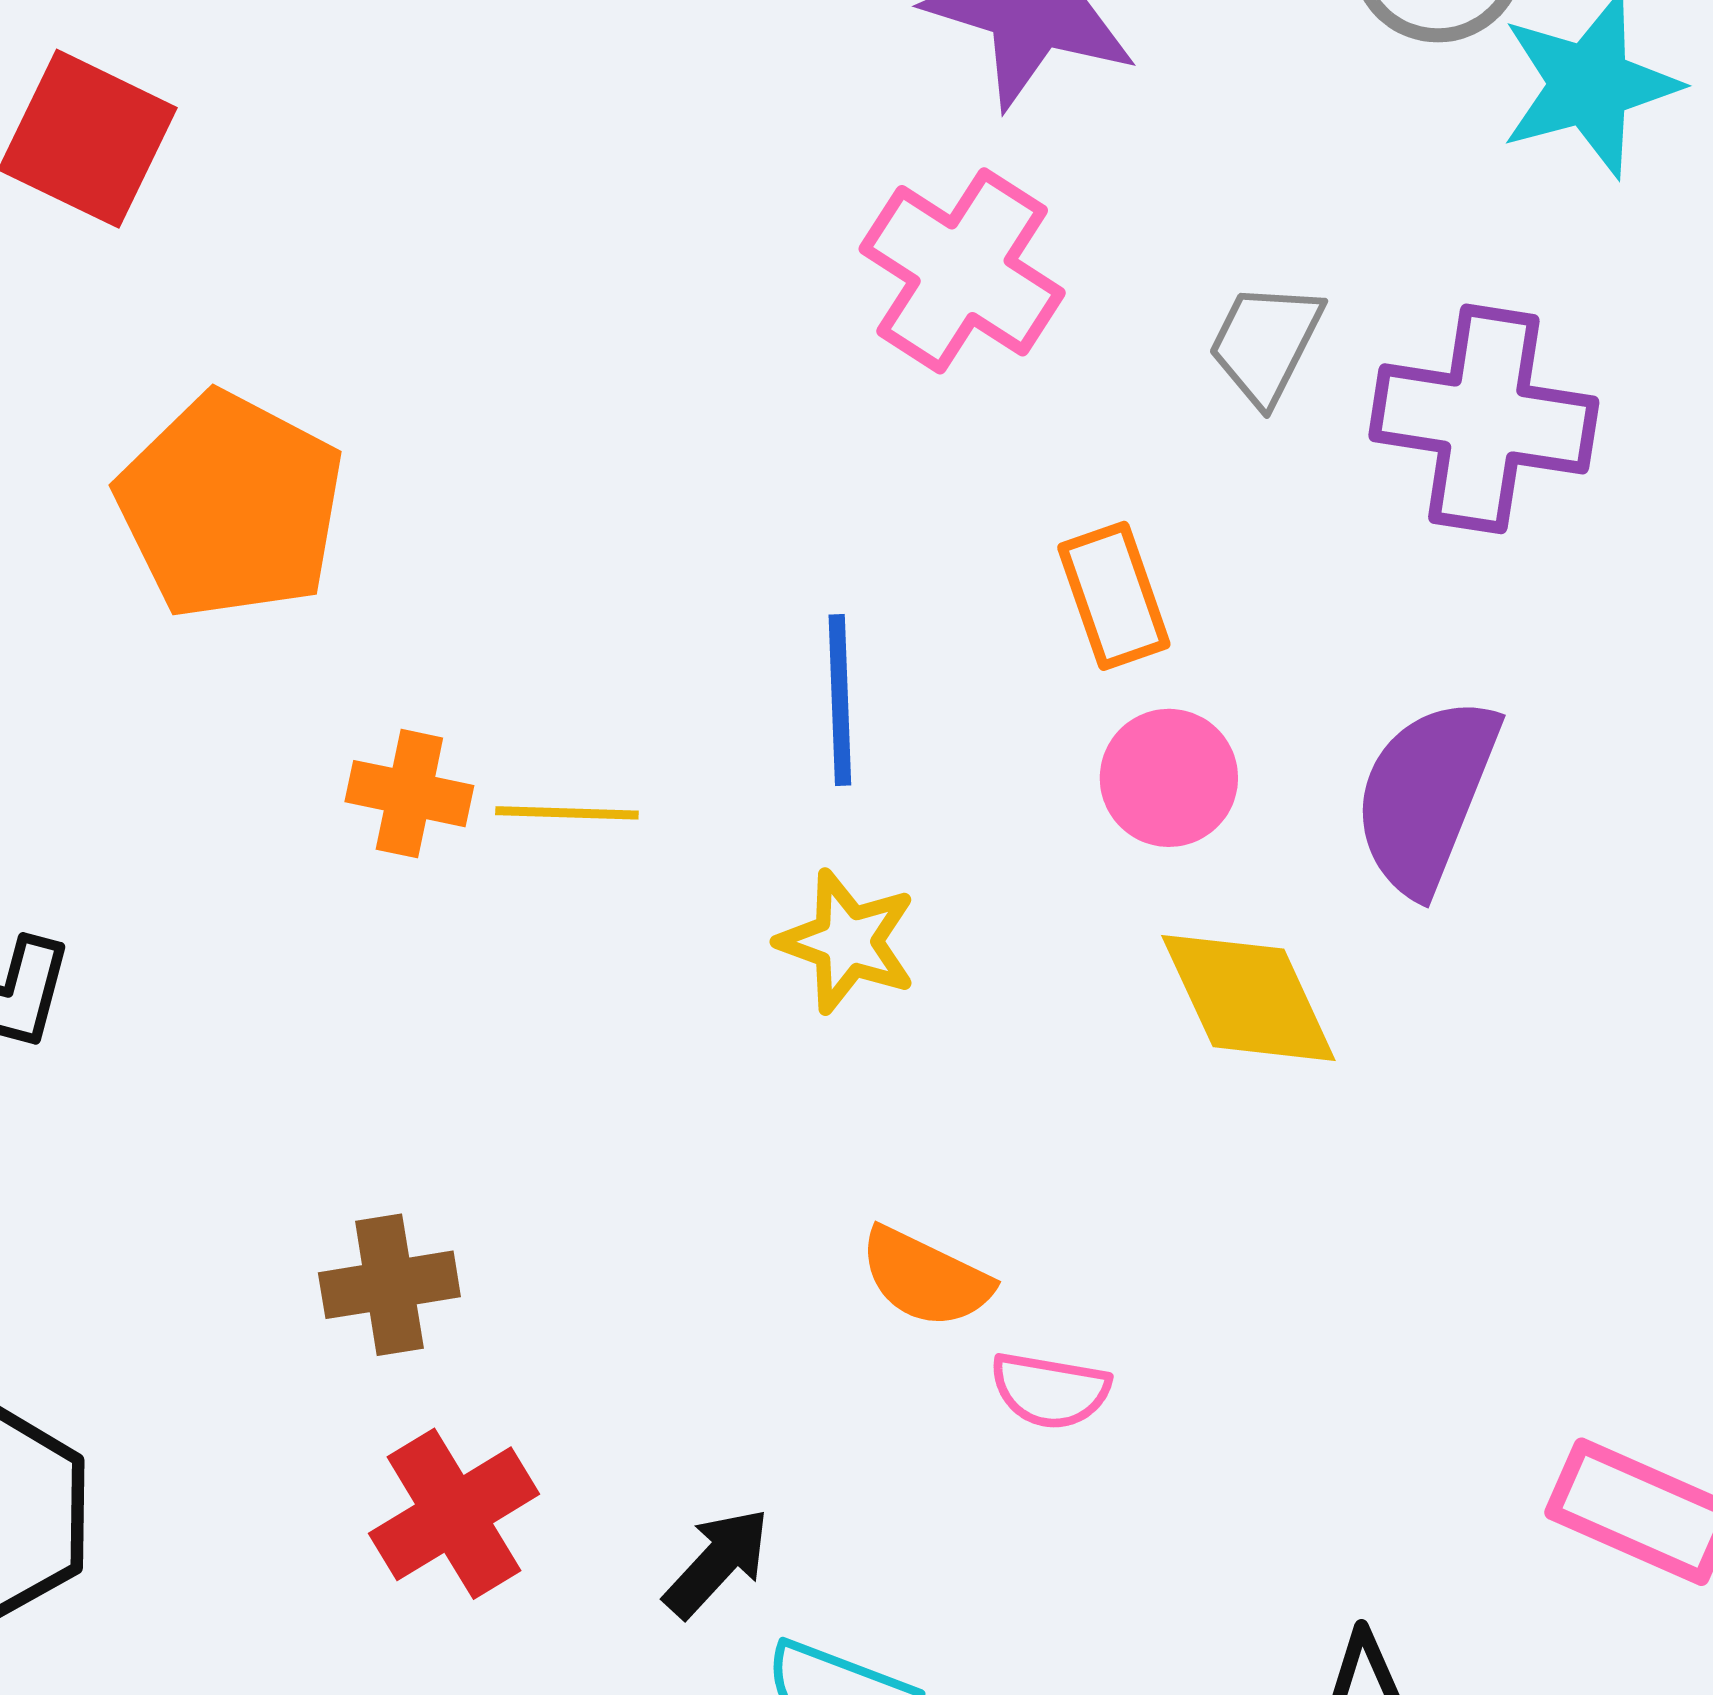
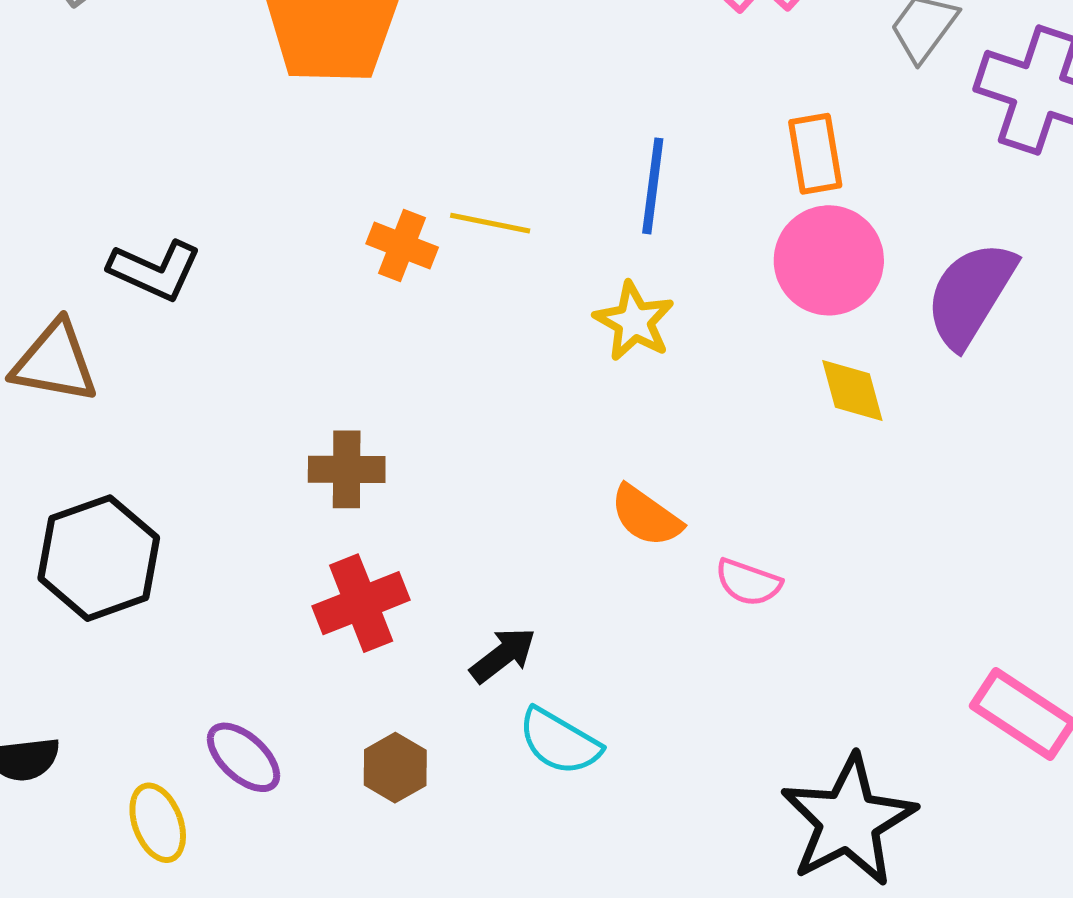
pink circle: (1169, 778) -> (829, 260), size x1.4
orange cross: (409, 794) -> (402, 246), moved
yellow diamond: (1248, 998) -> (852, 390), size x0.7
pink semicircle: (1050, 1390) -> (748, 582), moved

